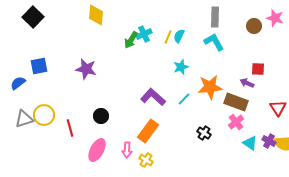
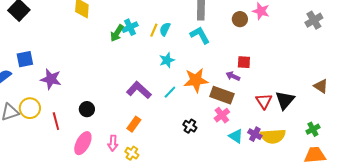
purple star: (86, 69) -> (51, 79), moved
orange rectangle: (148, 131) -> (134, 124), size x0.7

